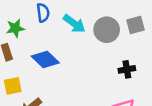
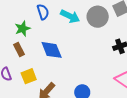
blue diamond: (45, 60) -> (52, 50), turned 35

